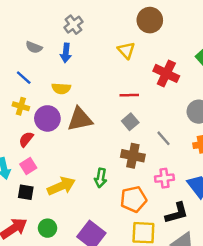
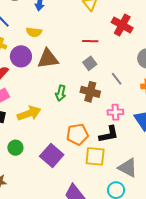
green arrow: (101, 178) -> (61, 93), moved
orange pentagon: (133, 199) -> (77, 134), moved
black L-shape: (177, 213) -> (109, 134), moved

